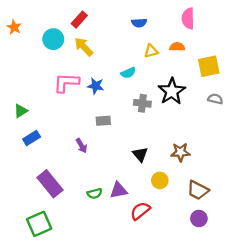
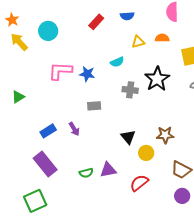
red rectangle: (79, 20) -> (96, 22), moved
yellow arrow: (84, 47) -> (19, 42), moved
blue rectangle: (32, 138) -> (48, 131), moved
yellow circle: (160, 180) -> (146, 153), moved
red semicircle: (140, 211) -> (139, 183), moved

